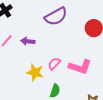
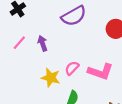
purple arrow: (28, 41) -> (43, 43), turned 64

